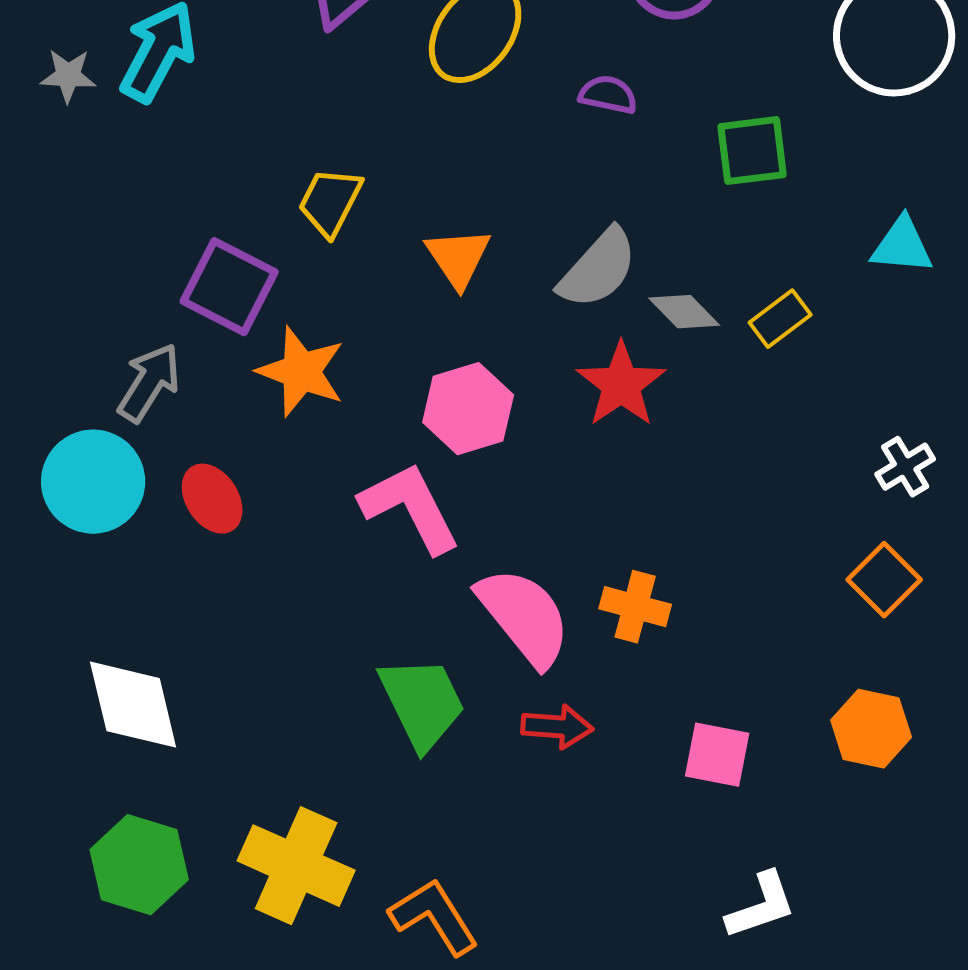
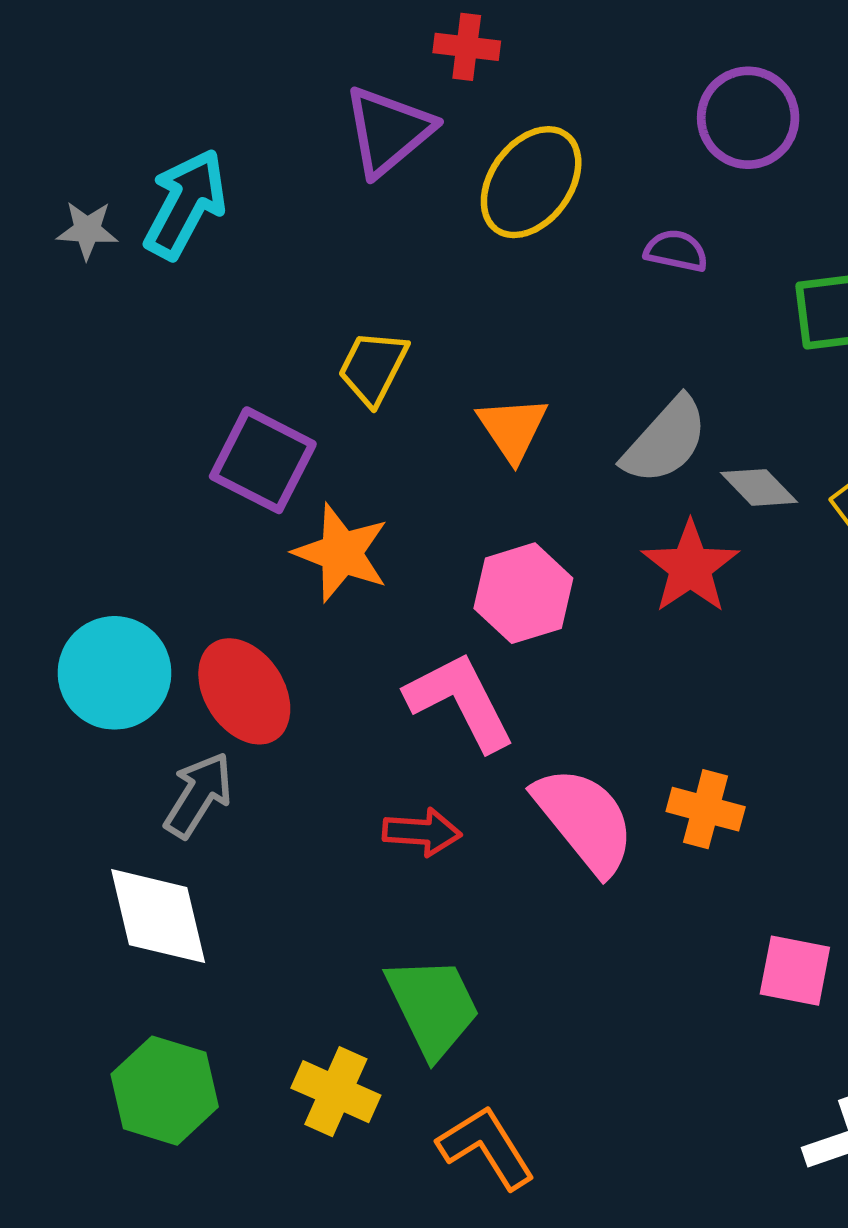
gray arrow: (149, 383) -> (198, 795), moved
red ellipse: (212, 499) -> (244, 691), size x1.4
green trapezoid: (422, 703) -> (433, 1007), moved
red arrow: (557, 727) -> (422, 832), moved
yellow cross: (296, 866) -> (336, 1092), size x0.7

